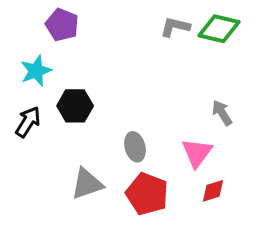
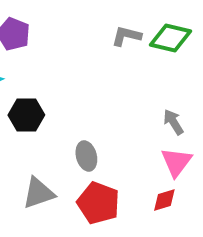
pink triangle: (197, 153) -> (176, 162), moved

